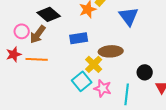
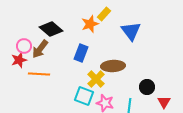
blue rectangle: (79, 38) -> (81, 53), turned -60
red star: (14, 54) -> (19, 60), moved
cyan square: (82, 81) -> (84, 96), turned -30

